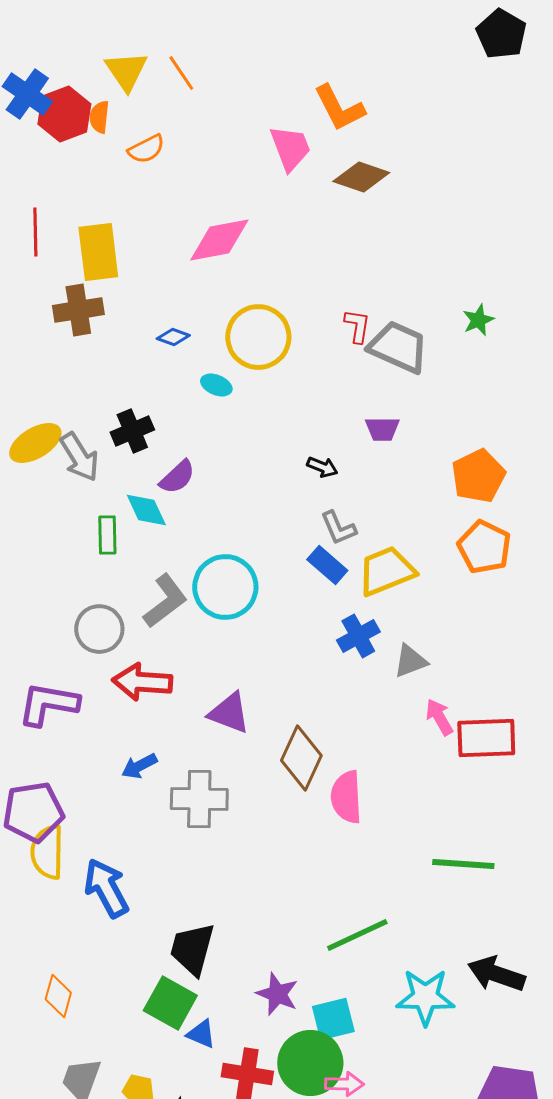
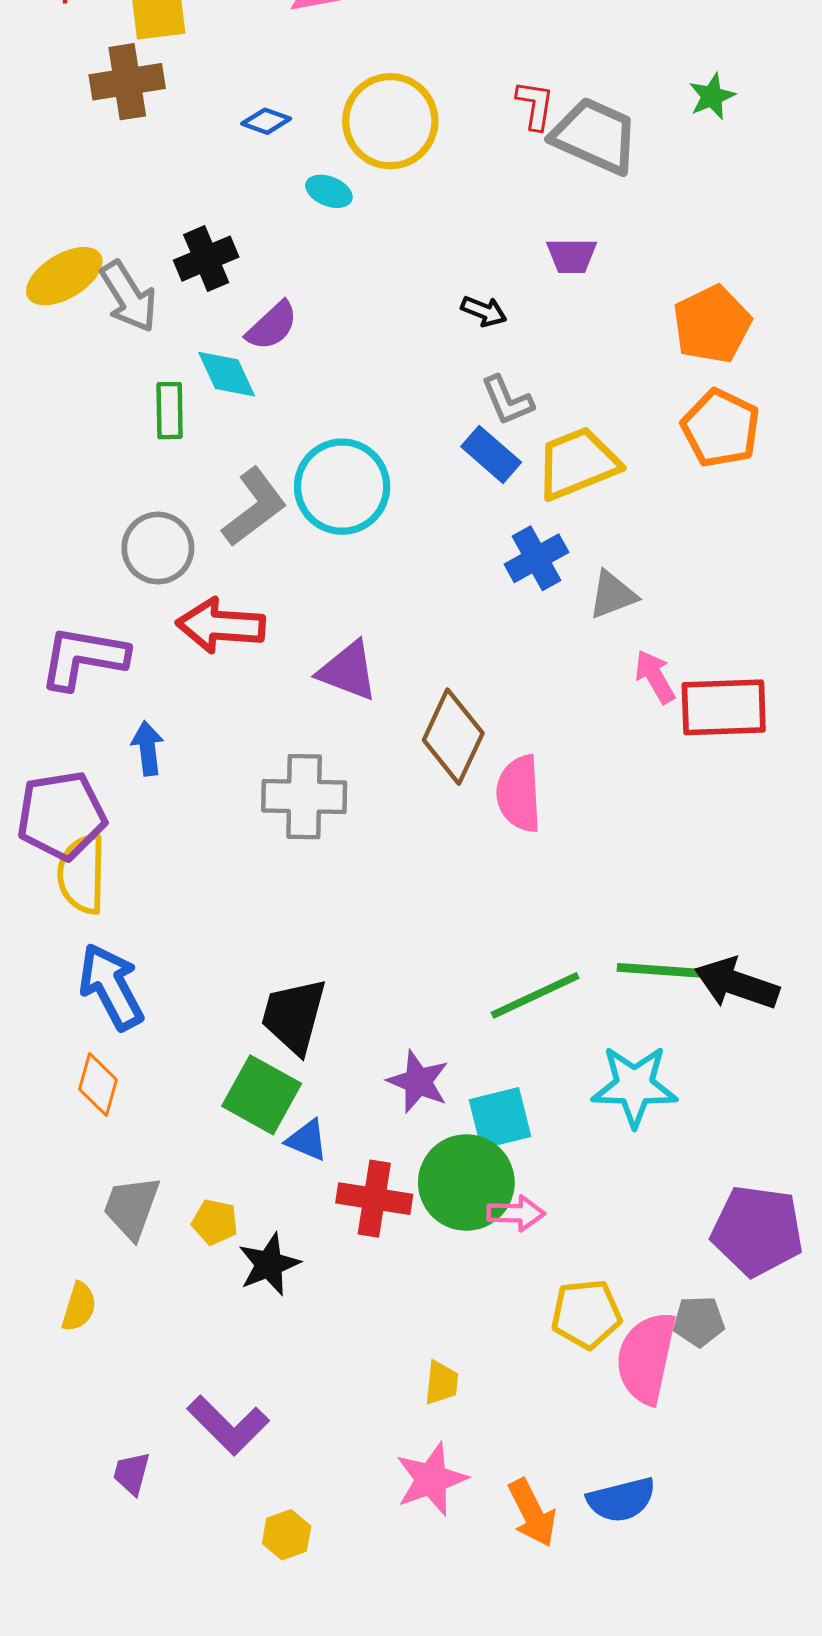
blue arrow: (139, 766) -> (148, 748), moved, turned 111
green line: (463, 864) -> (662, 971), moved
blue arrow: (106, 888) -> (111, 987), moved
black arrow: (496, 974) -> (737, 984), moved

